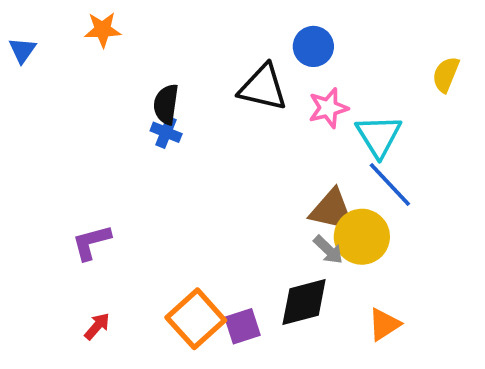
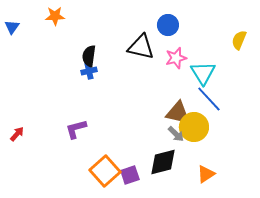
blue cross: (166, 132) -> (89, 71), turned -35
purple L-shape: (91, 242) -> (76, 129), moved
red arrow: (97, 326) -> (17, 134), moved

